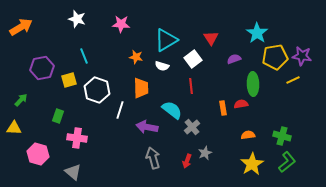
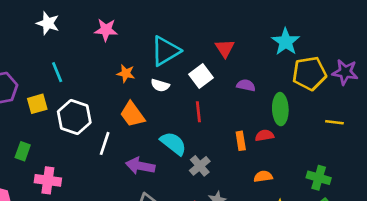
purple semicircle: (234, 59) -> (246, 85), moved, turned 32
yellow line: (293, 80) -> (334, 122), moved, turned 32
orange trapezoid: (141, 88) -> (132, 114), turned 145
orange semicircle: (248, 135) -> (263, 176), moved

